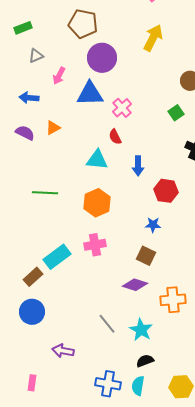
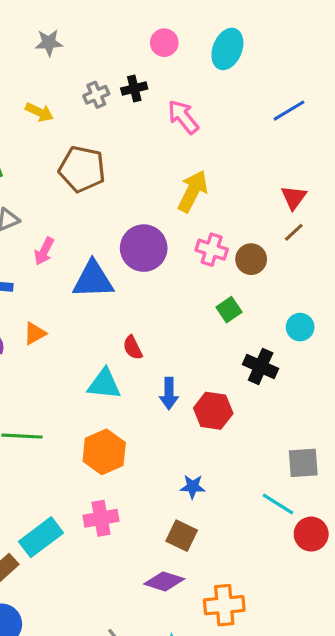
purple circle: (102, 58) -> (144, 248), moved
pink cross: (122, 108) -> (212, 250), moved, turned -30
red hexagon: (166, 191) -> (213, 411), moved

